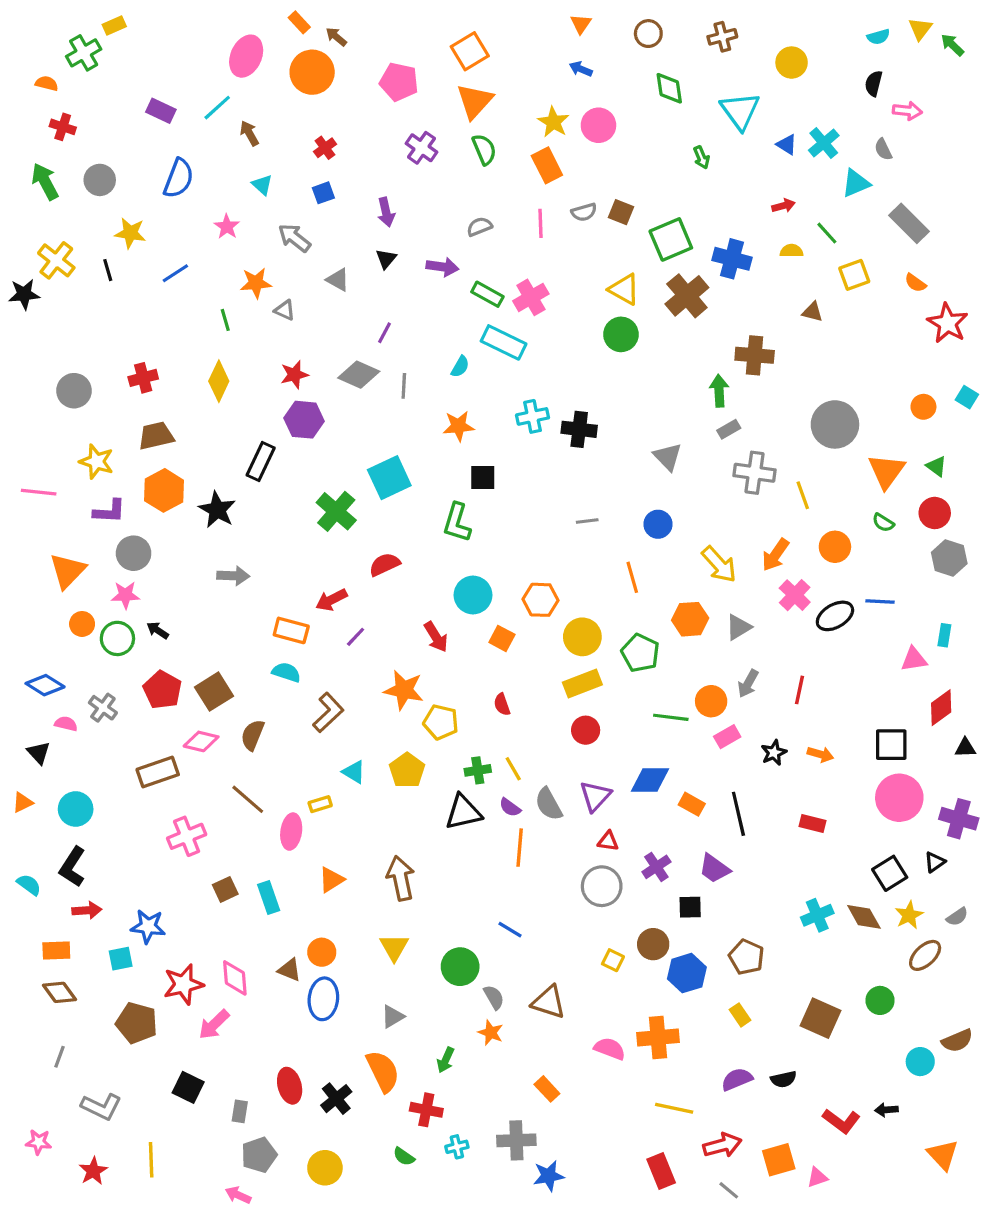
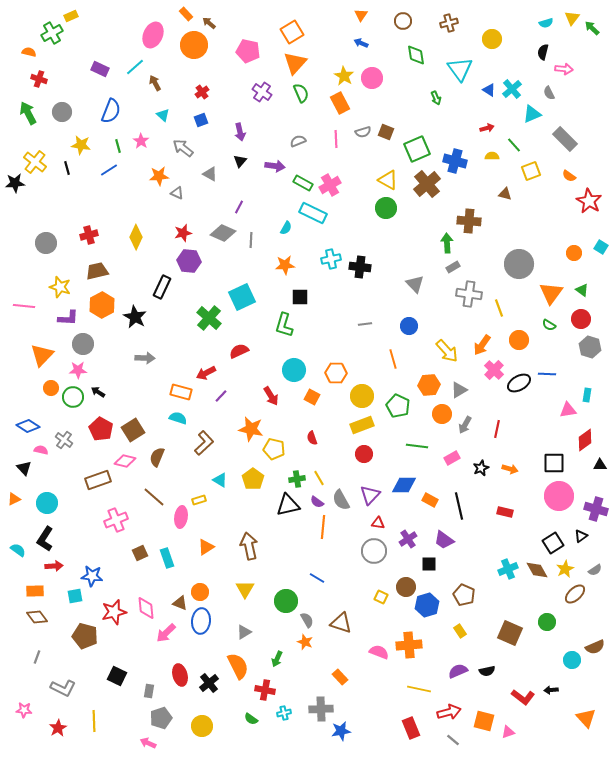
green line: (225, 320) -> (118, 146), moved
orange circle: (711, 701) -> (442, 414), moved
pink arrow: (214, 1025) -> (166, 633), moved
orange square: (779, 1160) -> (484, 721), turned 30

